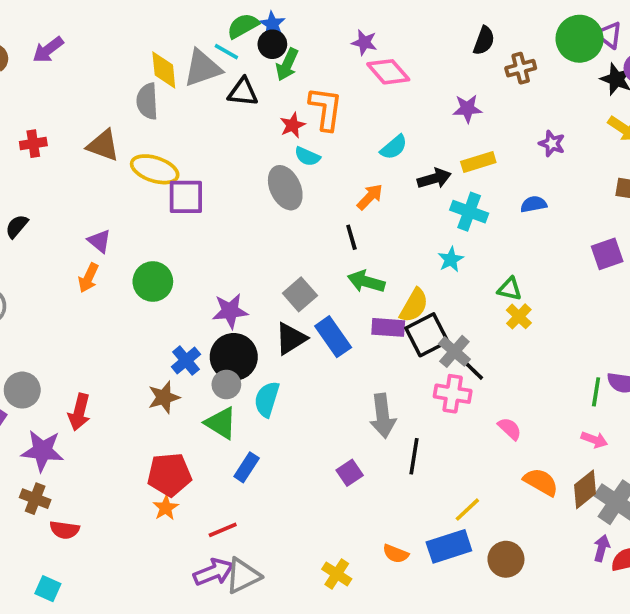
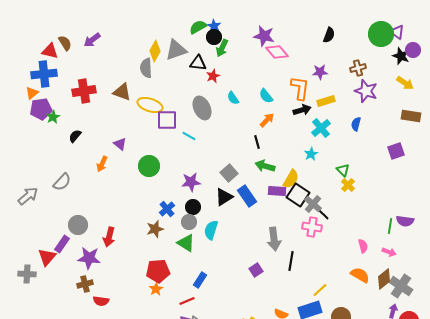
purple star: (364, 42) -> (264, 36), size x1.5
cyan line: (226, 52) -> (189, 136), moved
brown cross: (521, 68) -> (358, 68), moved
yellow diamond: (164, 70) -> (155, 51), turned 35
orange L-shape: (326, 109) -> (300, 88), moved
red star: (293, 125) -> (213, 76), moved
red cross: (33, 144) -> (84, 91), size x1.6
purple star: (552, 144) -> (366, 91), size x1.6
cyan semicircle: (394, 147) -> (266, 96), moved, turned 91
cyan semicircle: (307, 156) -> (233, 98), turned 32
gray ellipse: (285, 188) -> (202, 108), moved
blue semicircle: (534, 204) -> (356, 124), turned -64
cyan cross: (469, 212) -> (321, 128), turned 30
orange arrow: (88, 278) -> (102, 164), moved
green triangle: (510, 289) -> (343, 170), turned 32
black square: (427, 335) -> (298, 195), turned -30
black circle: (234, 357) -> (193, 207), size x0.6
pink semicircle: (510, 429) -> (363, 246), moved, turned 32
blue rectangle: (247, 467) -> (200, 280), moved
brown cross: (35, 499) -> (85, 284), turned -35

